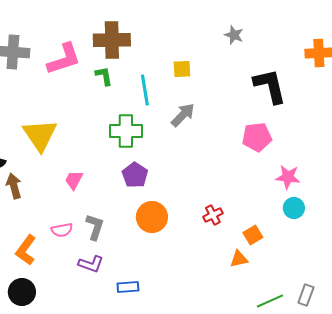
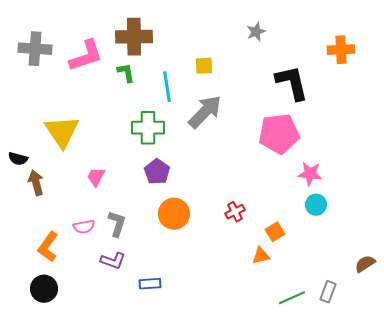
gray star: (234, 35) -> (256, 32), turned 30
gray arrow: (183, 115) -> (205, 112), size x1.4
pink pentagon: (257, 137) -> (279, 134), size x1.4

